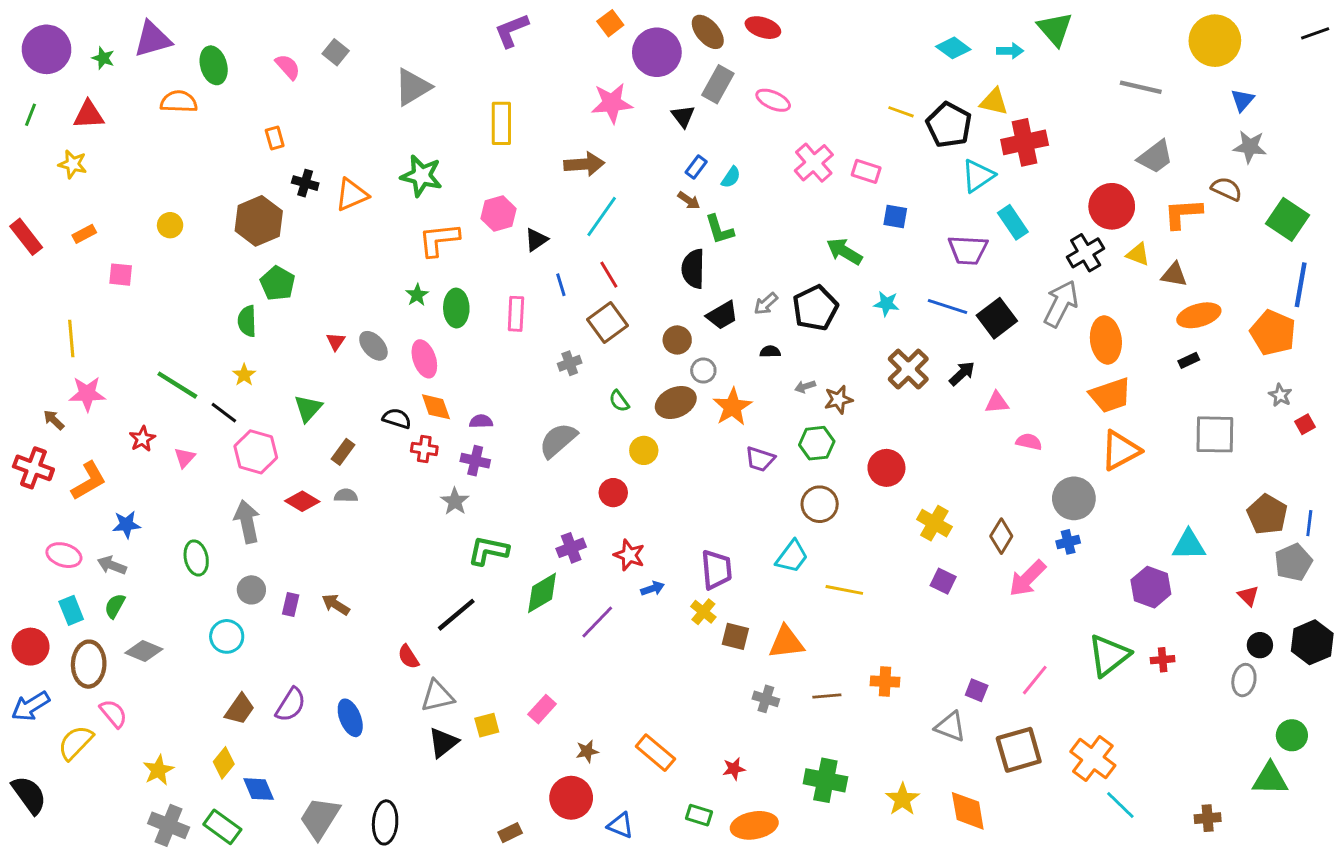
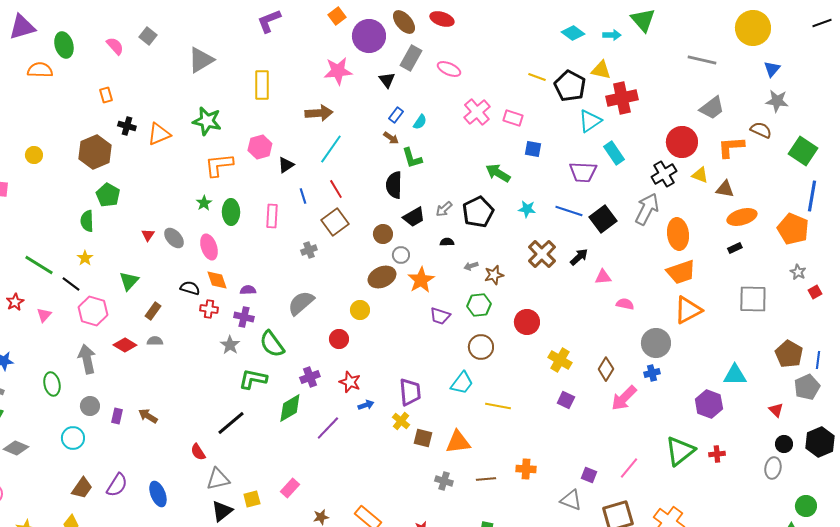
green semicircle: (619, 401) -> (272, 344), moved, size x1.8

